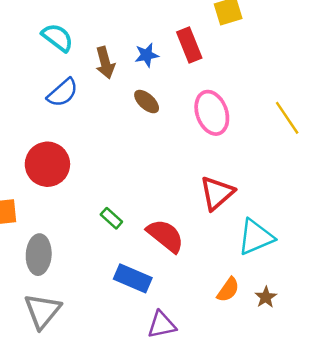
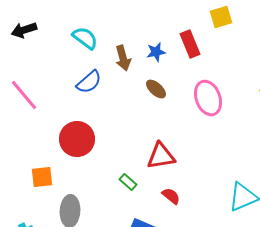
red triangle: (217, 193) -> (161, 156), moved, turned 32
red semicircle: (165, 236) -> (171, 196), size x0.6

